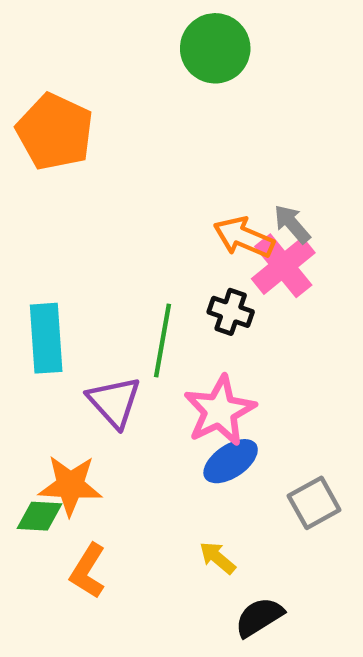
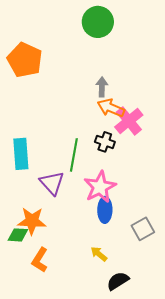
gray arrow: (292, 224) -> (102, 87), moved, turned 42
blue ellipse: (231, 461) -> (105, 210), turned -55

